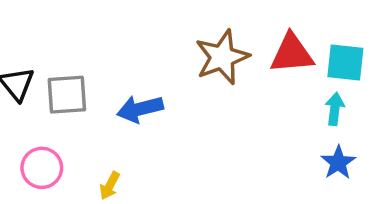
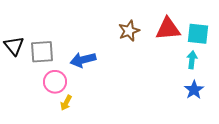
brown star: (222, 57) -> (129, 31), size x0.7
pink circle: (42, 168) -> (55, 82), moved

